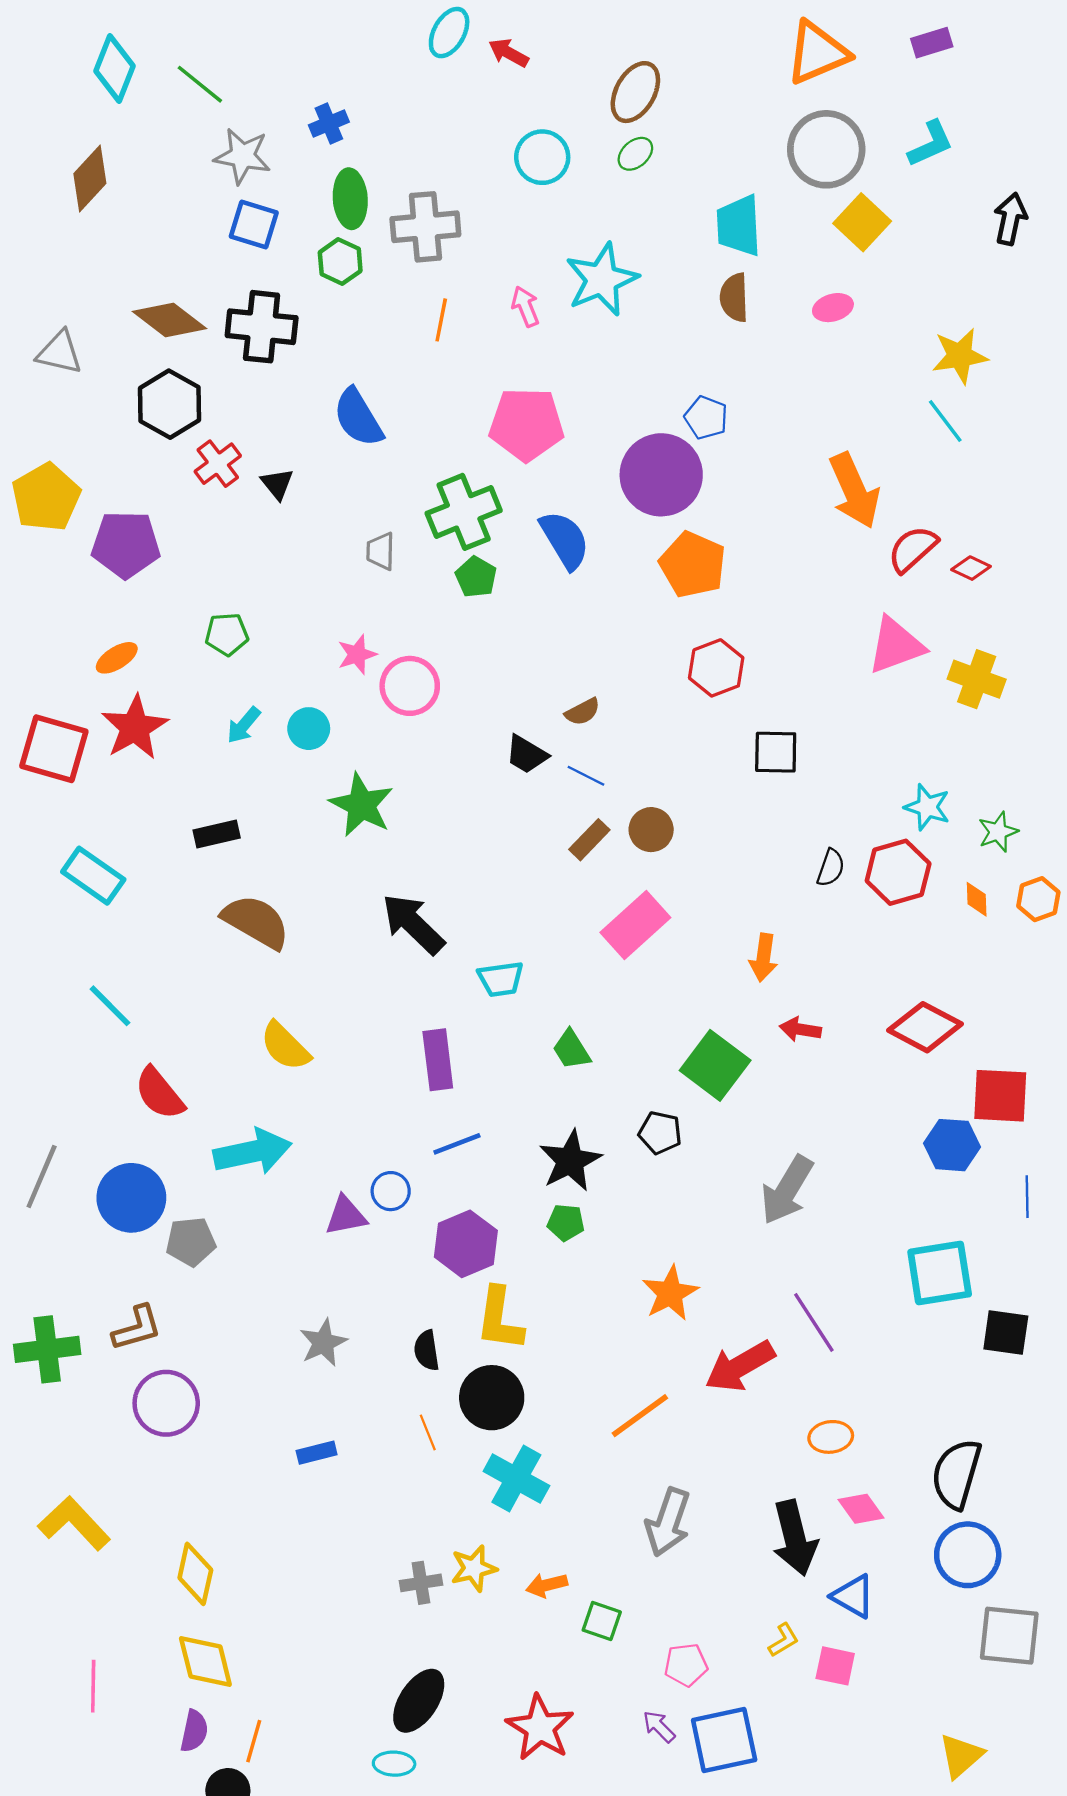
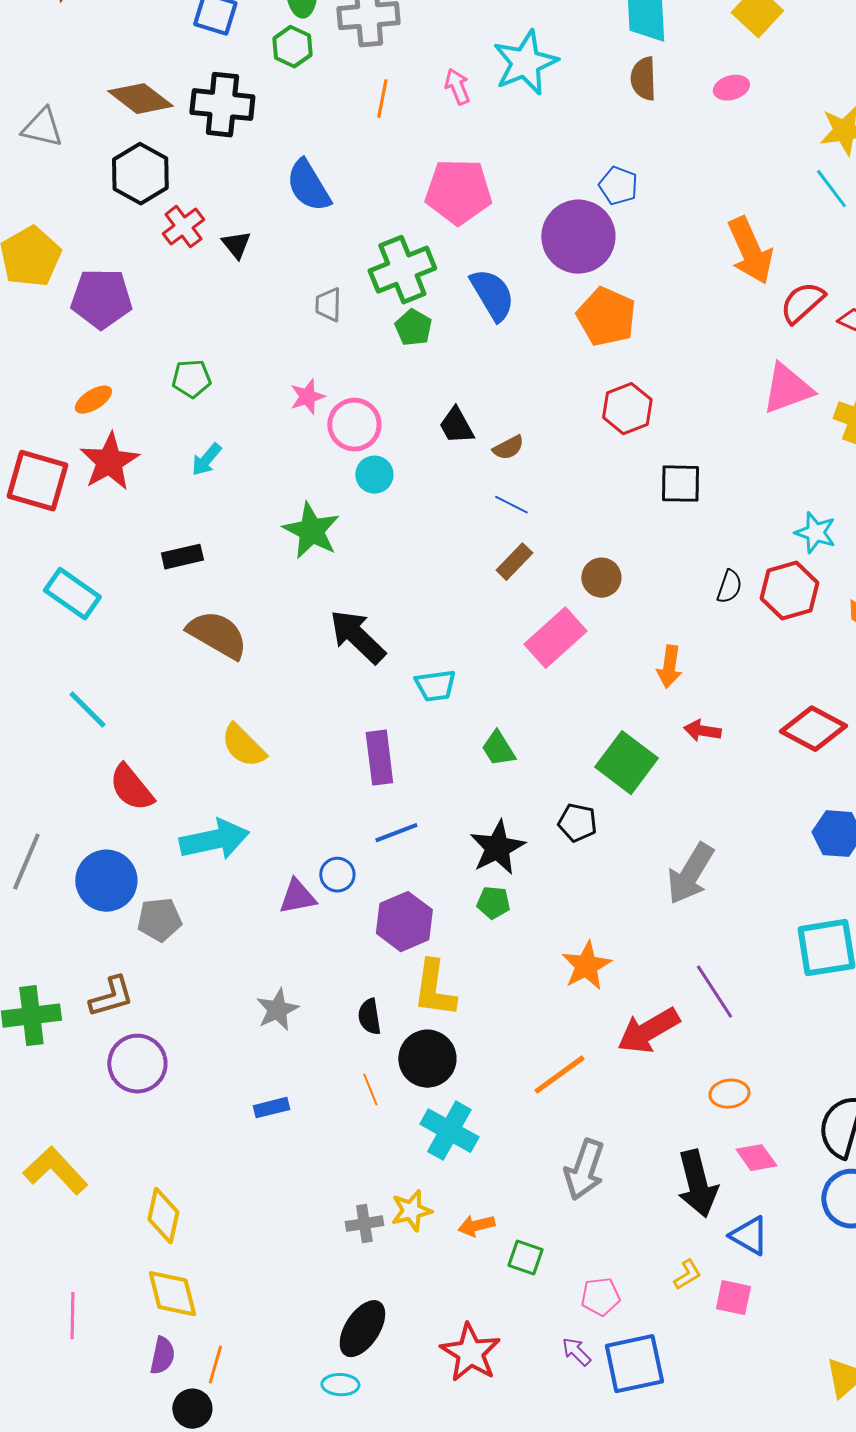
cyan circle: (309, 729) -> (374, 475), moved
black trapezoid: (526, 754) -> (456, 426), moved, turned 30
brown circle: (651, 830) -> (601, 578), moved

